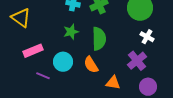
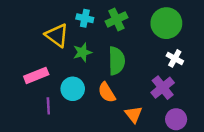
yellow triangle: (21, 18) -> (57, 35), moved
purple line: (43, 76) -> (48, 106), turned 64
orange triangle: (113, 83) -> (133, 114), turned 42

